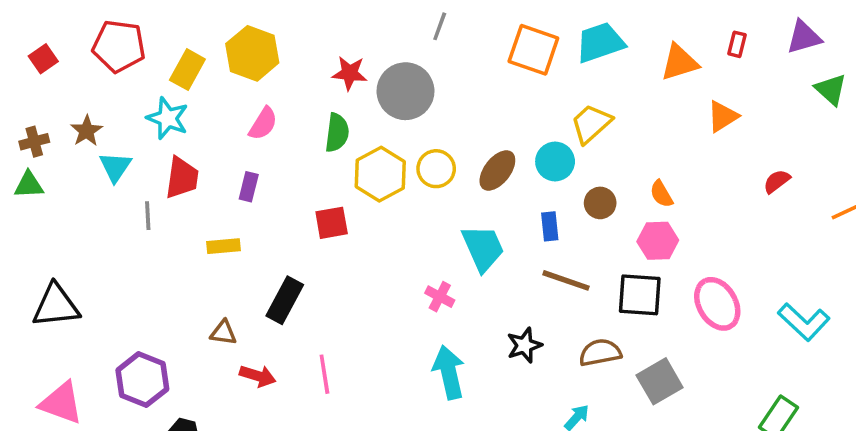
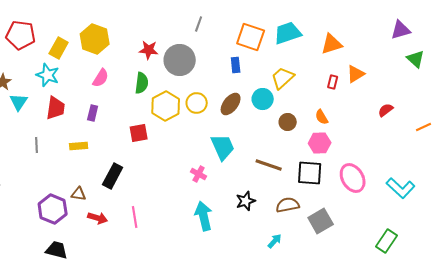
red rectangle: (737, 44) -> (333, 82), moved
gray line: (148, 216) -> (37, 145), moved
blue rectangle: (550, 226) -> (236, 65), moved
purple hexagon: (142, 380) -> (53, 209), moved

